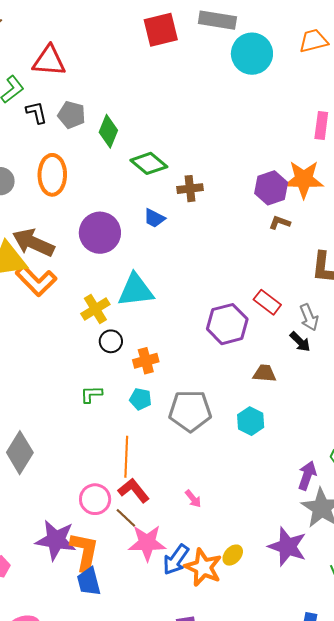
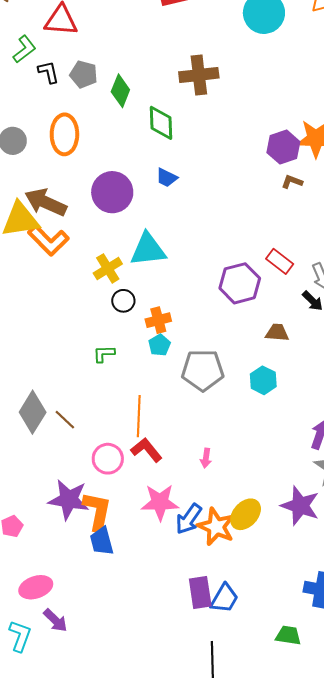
green diamond: (149, 163) -> (161, 123), turned 48
brown cross: (190, 189) -> (199, 75), moved, size x1.5
cyan pentagon: (141, 399) -> (159, 345), moved, turned 30
pink arrow: (193, 499) -> (206, 458), turned 48
brown line: (126, 518) -> (65, 420), moved
yellow ellipse: (233, 555) -> (246, 514), size x1.5

